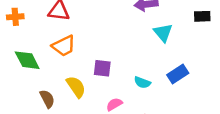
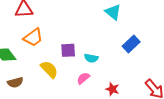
cyan semicircle: (142, 82) -> (91, 58), moved
brown semicircle: (47, 99) -> (15, 82), moved, turned 112

